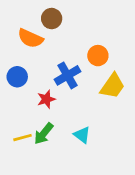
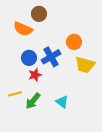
blue circle: (17, 77) -> (29, 58), moved
yellow trapezoid: (112, 86) -> (85, 65), turned 70
yellow line: (22, 138) -> (15, 94), moved

